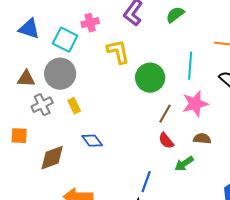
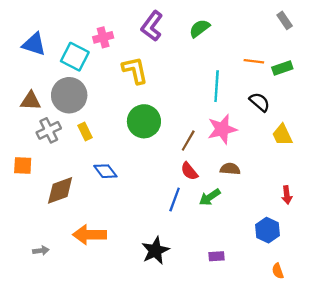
green circle: (150, 78) -> (144, 121), moved
blue line: (146, 182) -> (175, 200), moved

